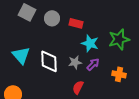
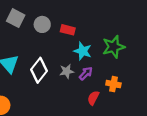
white diamond: (49, 61) -> (39, 70), turned 40
red semicircle: (78, 87) -> (93, 98), moved

